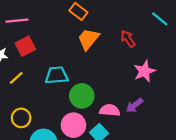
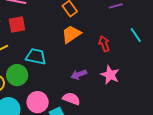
pink star: (144, 71) -> (110, 75), turned 30
green circle: (82, 96) -> (17, 75), moved
purple arrow: (134, 105) -> (79, 75), moved

